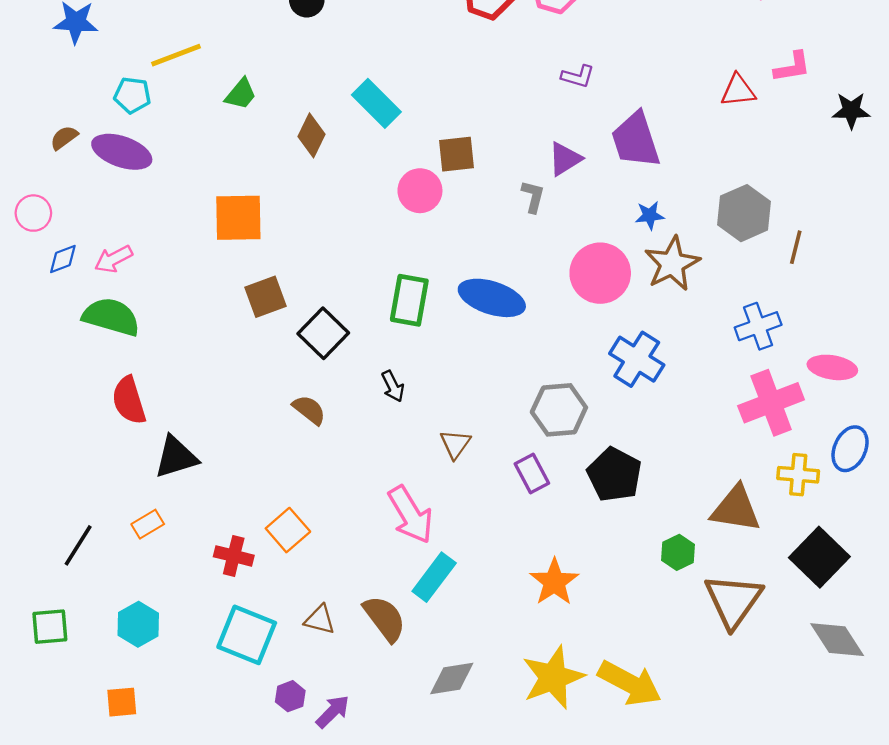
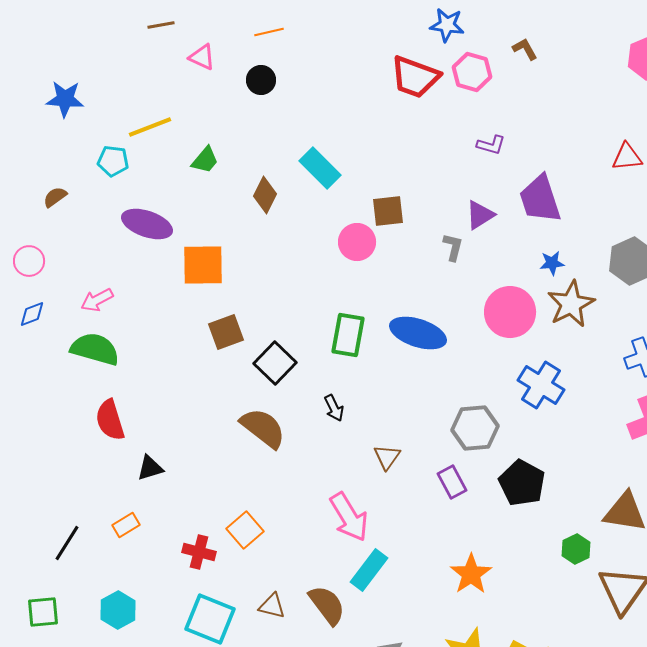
purple ellipse: (122, 152) -> (147, 224), moved
blue diamond: (63, 259) -> (32, 314), moved
brown semicircle: (309, 410) -> (263, 428), size x1.6
black triangle: (176, 457) -> (150, 468), size x0.7

